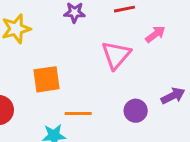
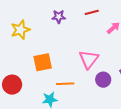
pink triangle: (116, 55) -> (89, 59), moved

